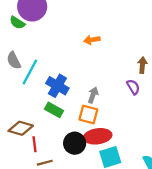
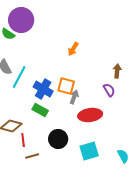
orange arrow: (92, 40) -> (73, 49), turned -48
orange square: (88, 114) -> (66, 86), moved
red ellipse: (98, 136) -> (90, 115), moved

